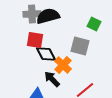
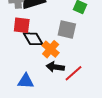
black arrow: (52, 79) -> (55, 67), moved, turned -36

